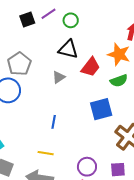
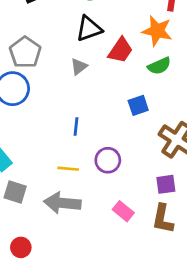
black triangle: (68, 49) -> (89, 29), turned -30
blue square: (101, 109) -> (138, 105), size x0.7
purple circle: (87, 167) -> (108, 160), moved

